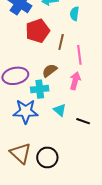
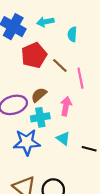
brown line: (61, 42) -> (60, 66), turned -56
brown semicircle: (50, 70) -> (39, 95), moved
pink arrow: (75, 81) -> (66, 106), moved

